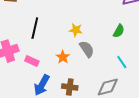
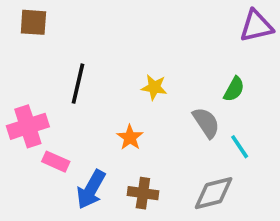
gray semicircle: (87, 49) -> (206, 123), moved
pink rectangle: (32, 61) -> (56, 162), moved

